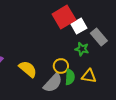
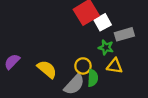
gray rectangle: (99, 37) -> (124, 34), turned -66
yellow triangle: (89, 76) -> (115, 66), moved

